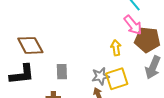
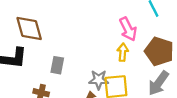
pink arrow: (133, 25) -> (128, 29), moved

